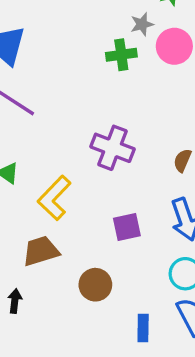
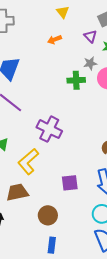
purple cross: (113, 148) -> (49, 129), moved
blue rectangle: (143, 328) -> (52, 245), moved

